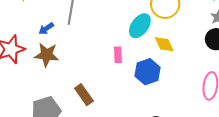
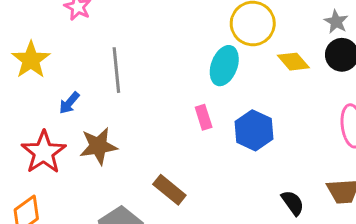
blue arrow: (46, 29) -> (69, 103), moved
yellow diamond: (164, 44) -> (293, 62), moved

